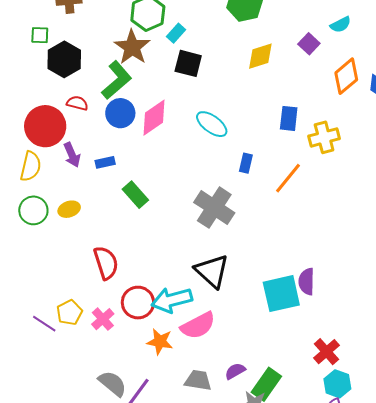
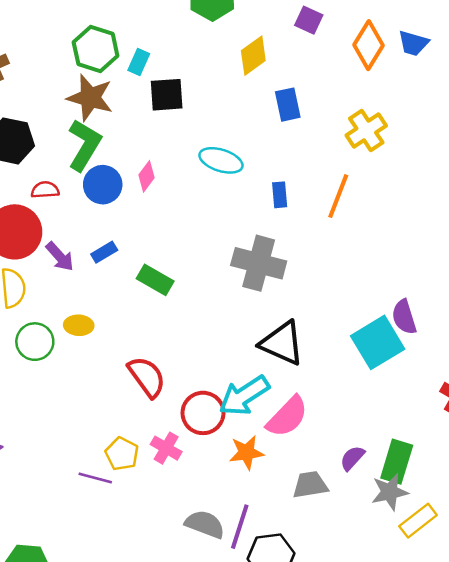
pink diamond: (154, 118) -> (146, 176), size x0.6
blue rectangle: (289, 118) -> (288, 105), moved
yellow ellipse: (69, 209) -> (79, 325), turned 40

